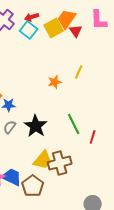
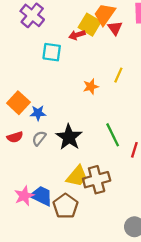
red arrow: (32, 17) -> (77, 35), moved
yellow square: (54, 28) -> (90, 25), turned -30
cyan square: (29, 30) -> (52, 52), moved, turned -30

